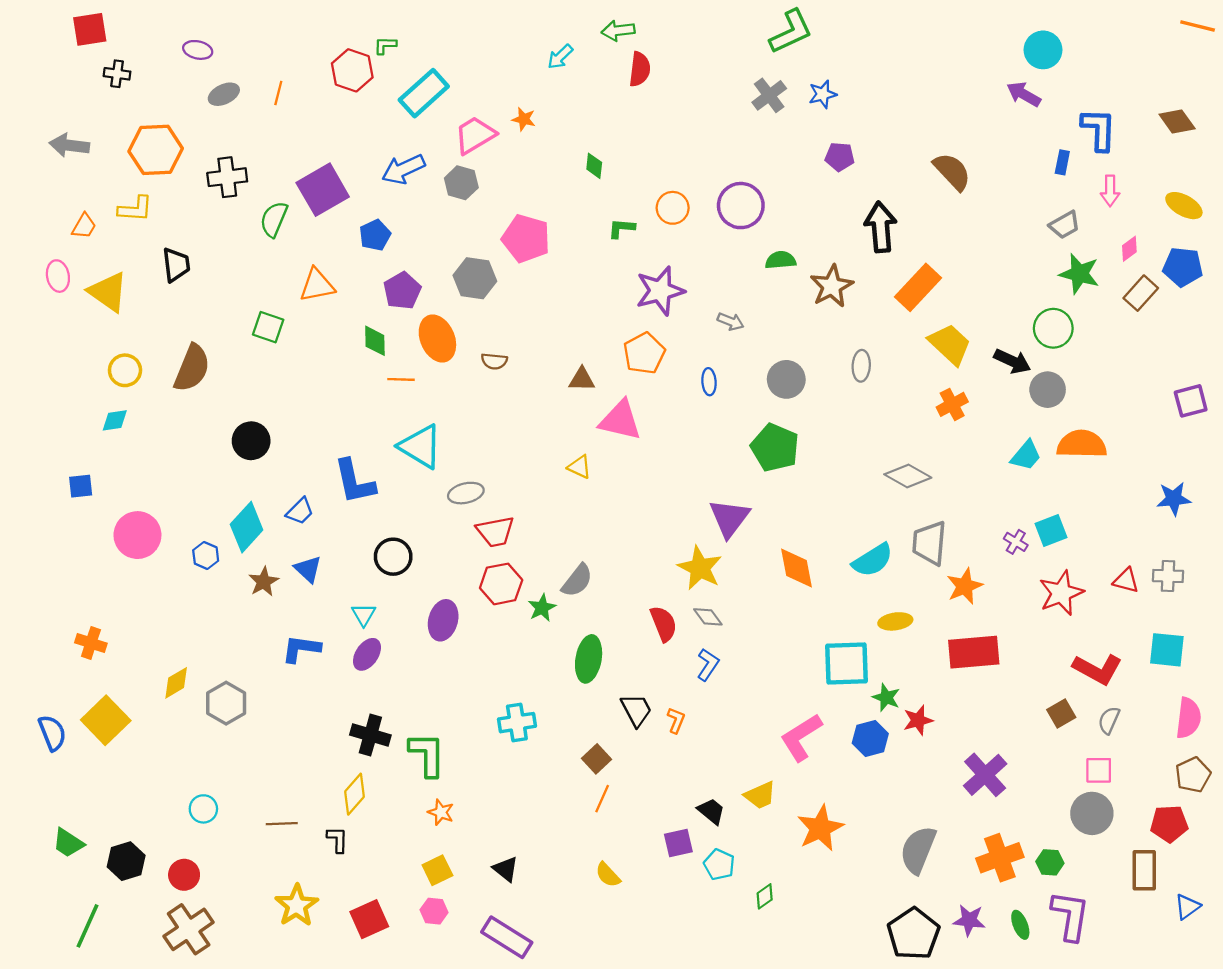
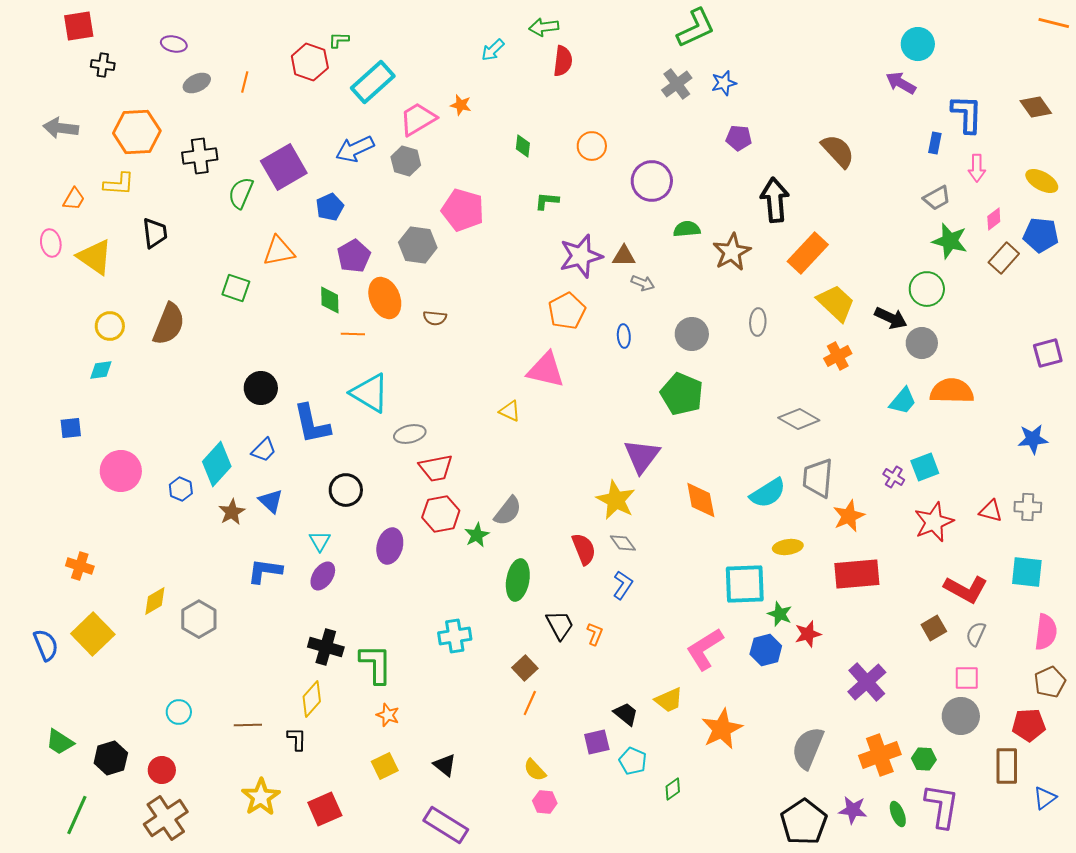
orange circle: (673, 208) -> (592, 146), moved
brown triangle: (582, 379) -> (624, 256), moved
black circle: (251, 441) -> (261, 388), moved
pink hexagon: (434, 911) -> (545, 802), moved

